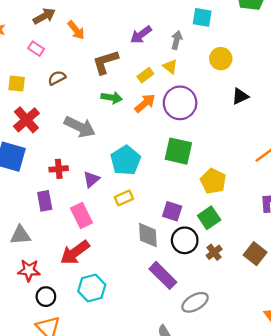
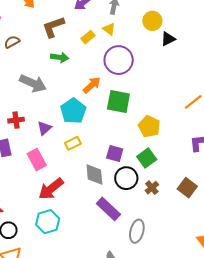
black triangle: (240, 96) -> (168, 39), moved
orange arrow: (145, 103) -> (92, 85), moved
red arrow: (75, 252) -> (51, 189), moved
gray ellipse: (195, 302) -> (137, 231), turned -45

